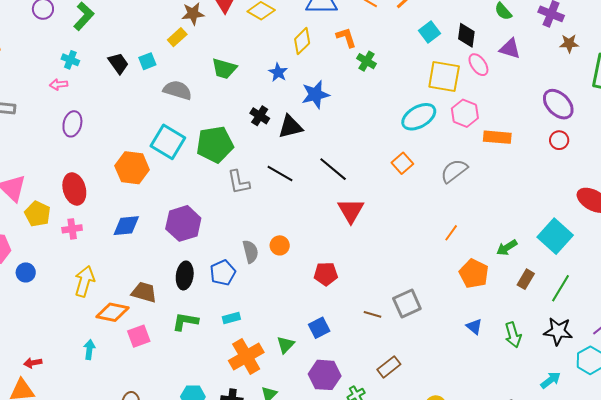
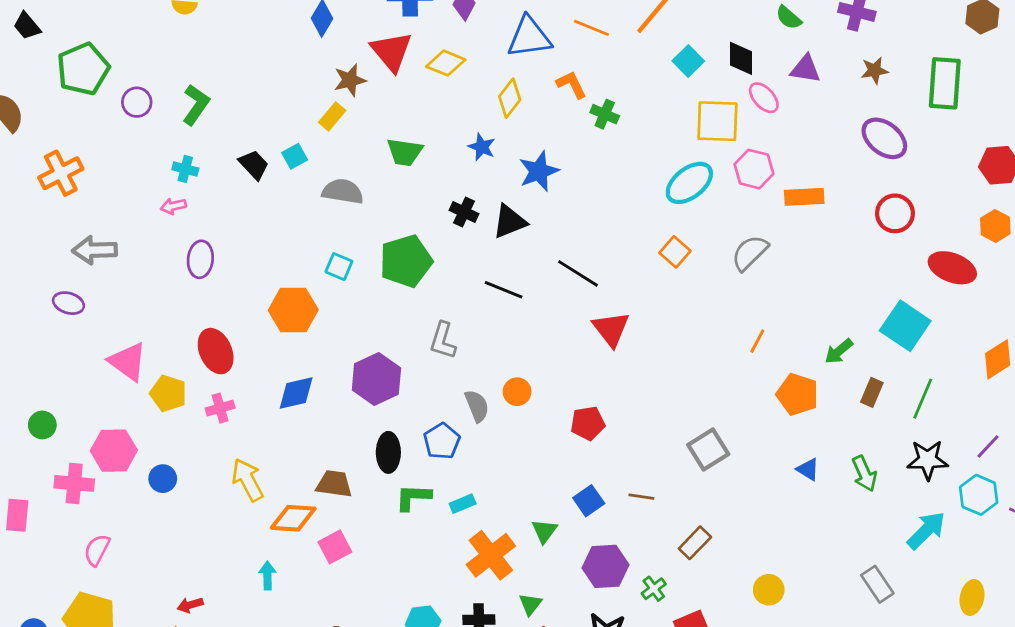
brown star: (569, 43) -> (874, 70), moved
red circle: (559, 140) -> (895, 213), moved, size x1.4
cyan square: (168, 142) -> (339, 267), size x0.6
gray L-shape: (239, 182) -> (443, 341), moved, turned 36
yellow arrow: (84, 281) -> (248, 480), turned -36
brown line: (373, 314) -> (641, 497), moved
green L-shape: (185, 322) -> (413, 497), moved
cyan arrow: (551, 380) -> (926, 530), size x1.4

